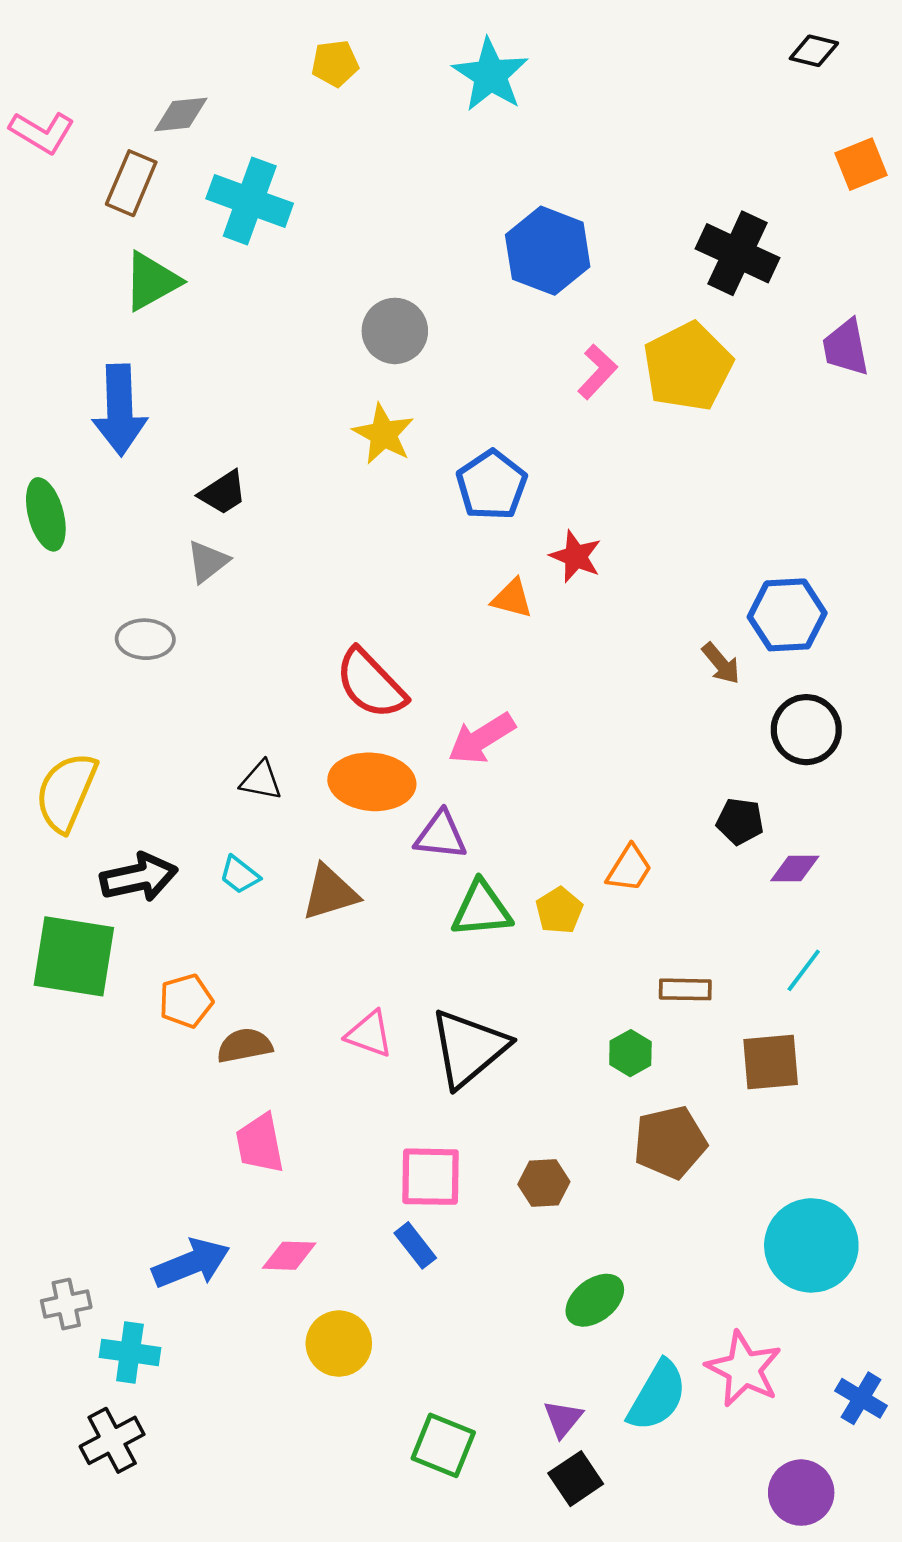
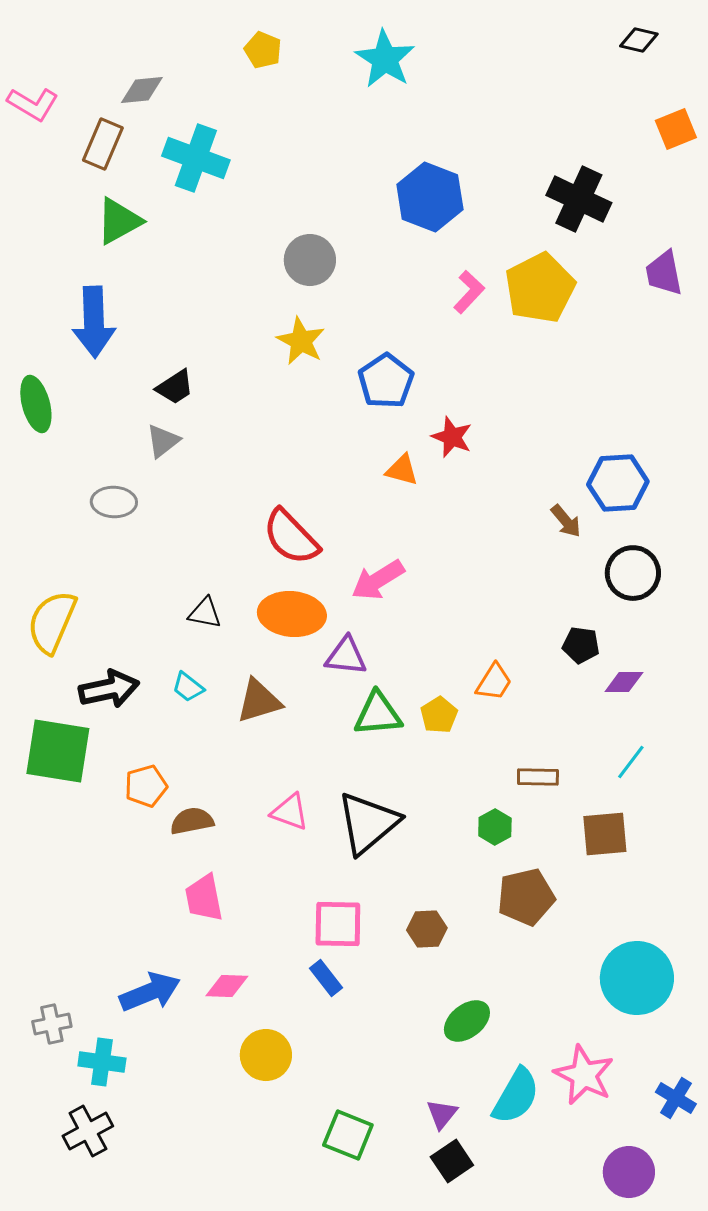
yellow pentagon: (335, 63) -> (263, 50), turned 30

